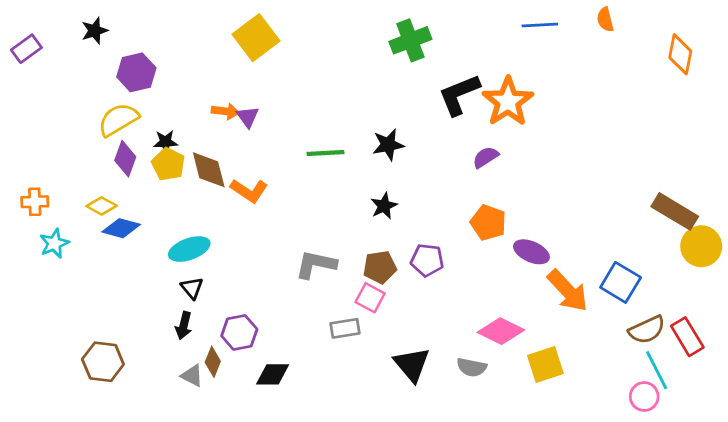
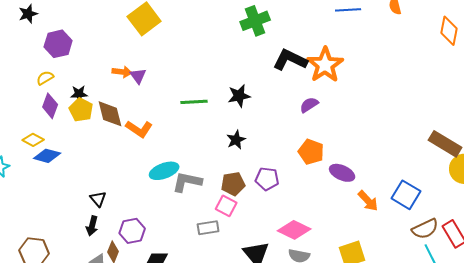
black L-shape: (459, 95) -> (290, 60), turned 48
yellow semicircle: (118, 120) -> (45, 78), size x0.6
cyan ellipse: (189, 249) -> (164, 171), moved
orange arrow: (568, 291) -> (368, 201), size x0.7
pink diamond: (501, 331) -> (294, 230), moved

